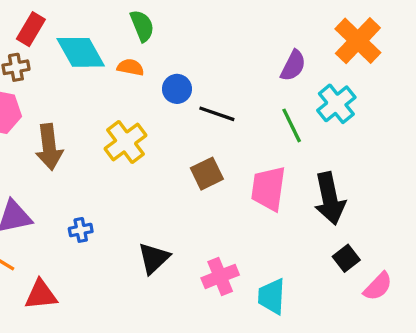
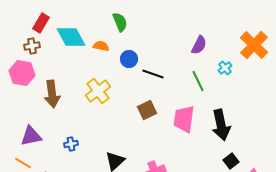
green semicircle: (142, 26) -> (120, 22), moved
orange cross: (358, 41) -> (254, 45), moved
cyan cross: (336, 104) -> (225, 68), size x0.6

